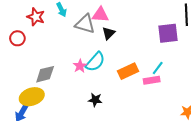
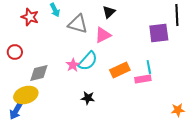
pink triangle: (100, 15) -> (103, 35), moved, turned -30
black triangle: (109, 33) -> (109, 12), moved
red circle: (17, 38) -> (15, 52), moved
cyan line: (158, 68) -> (149, 67), turned -48

